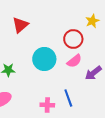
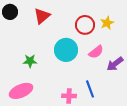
yellow star: (92, 21) -> (107, 23), moved
red circle: (73, 39) -> (85, 25), moved

